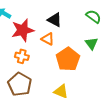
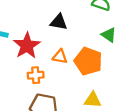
orange triangle: (48, 39) -> (60, 57), moved

